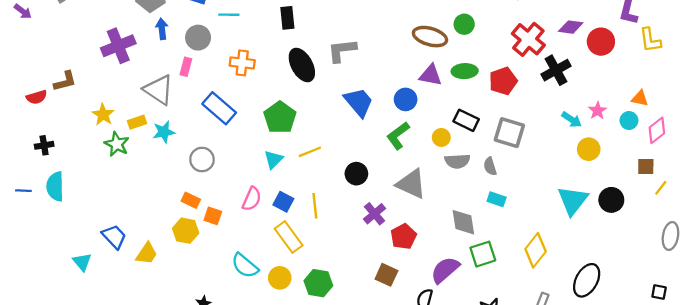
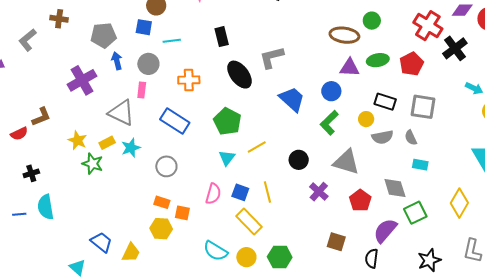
red pentagon: (403, 236) -> (360, 200), moved

